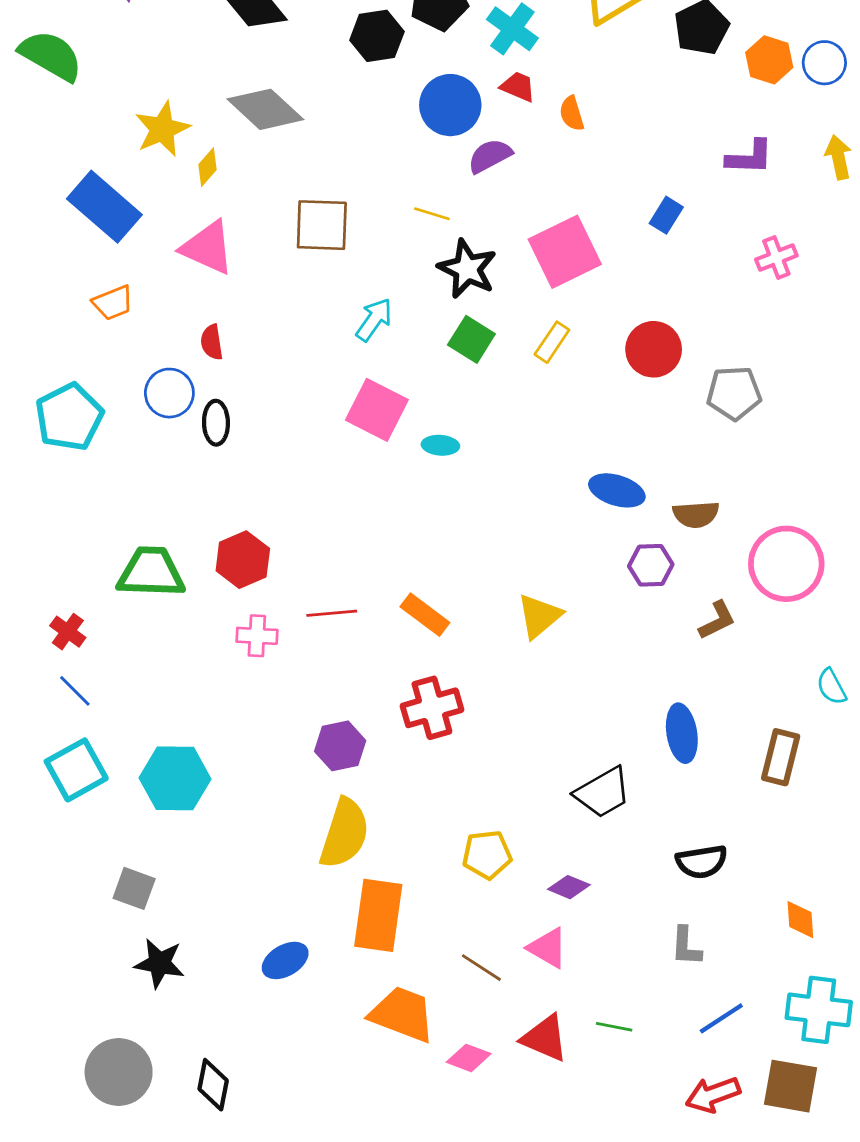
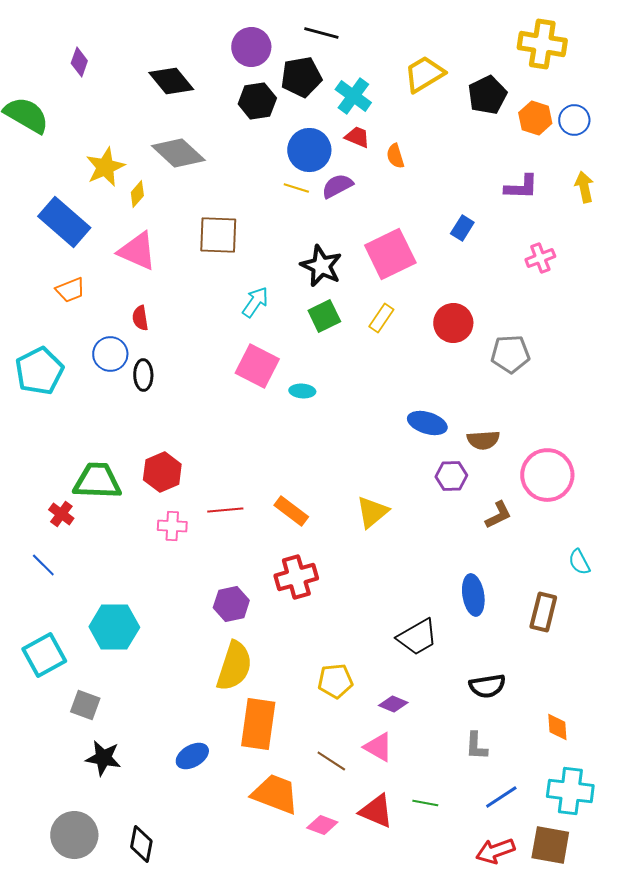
yellow line: (432, 214) -> (296, 188), moved
green square: (471, 339) -> (324, 316), turned 32
red cross: (68, 632) -> (61, 514), moved
cyan square: (76, 770) -> (44, 655), moved

